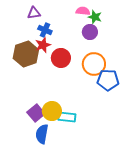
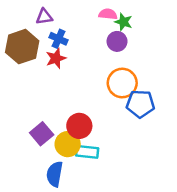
brown hexagon: (26, 54) -> (22, 47), moved
red circle: (61, 58) -> (79, 126), moved
purple square: (36, 113) -> (42, 134), moved

